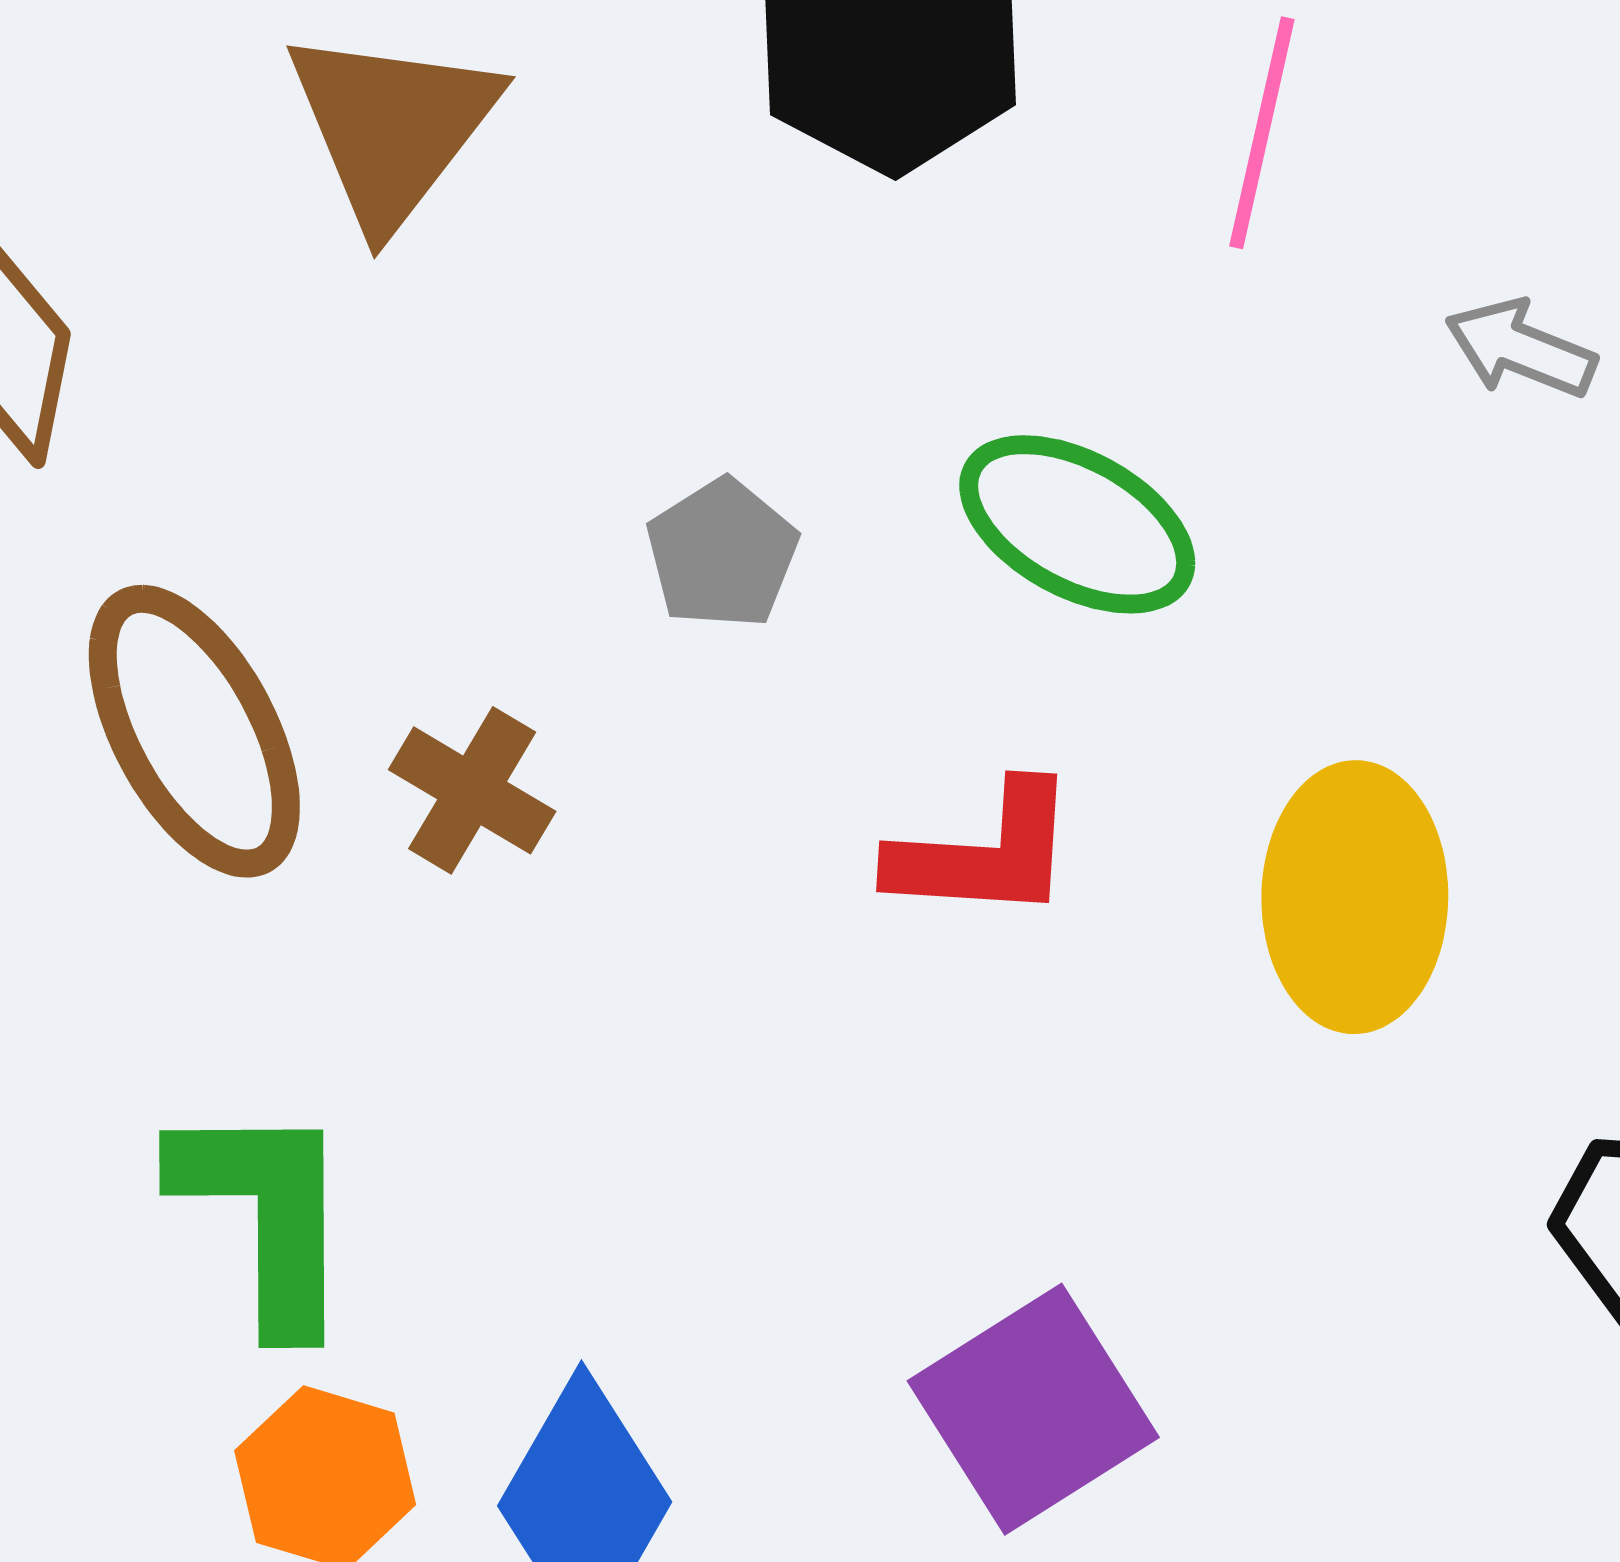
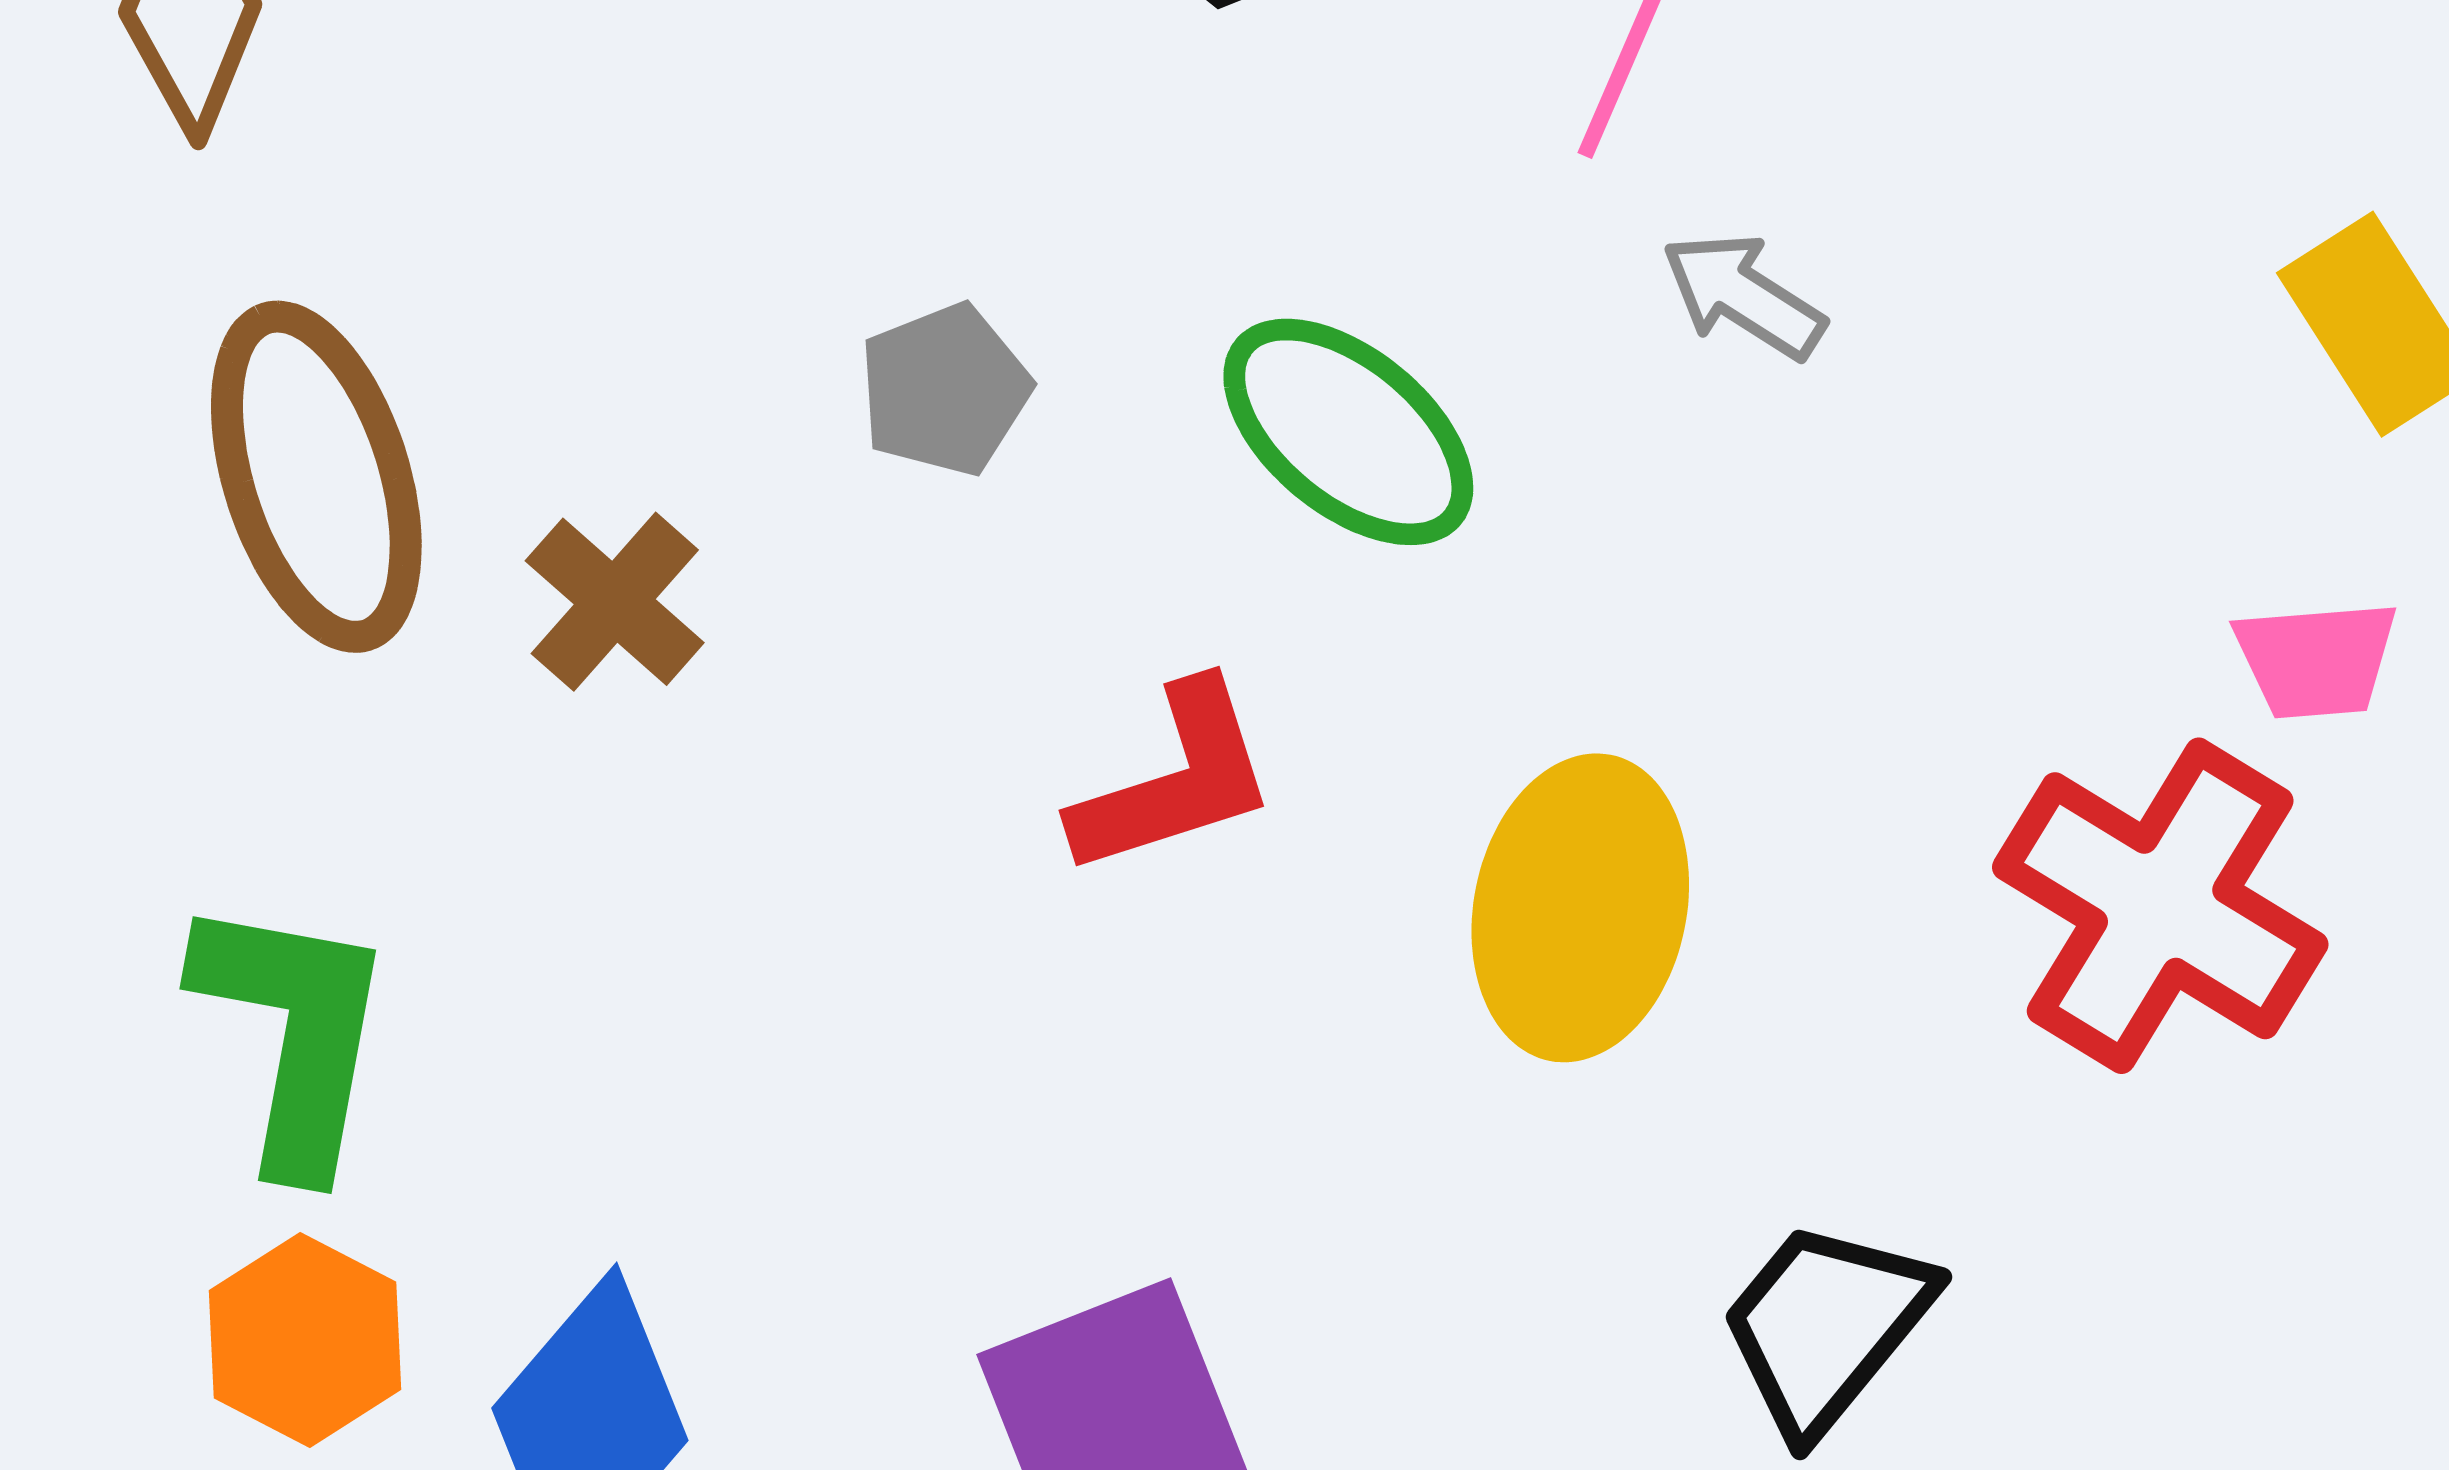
gray arrow: (1520, 349) -> (1743, 296), moved
red L-shape: (984, 853) -> (1175, 780), turned -32

